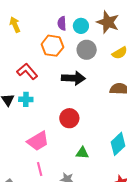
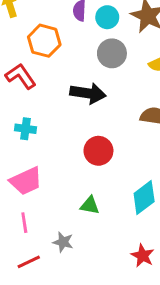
orange hexagon: (52, 46) -> (44, 41), moved
cyan cross: (26, 99) -> (26, 129), moved
red circle: (69, 118) -> (98, 151), moved

